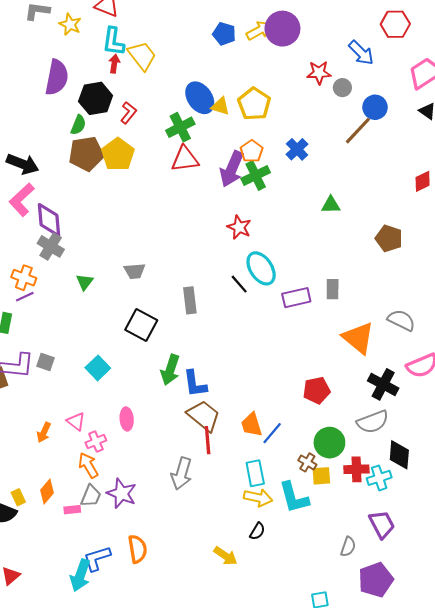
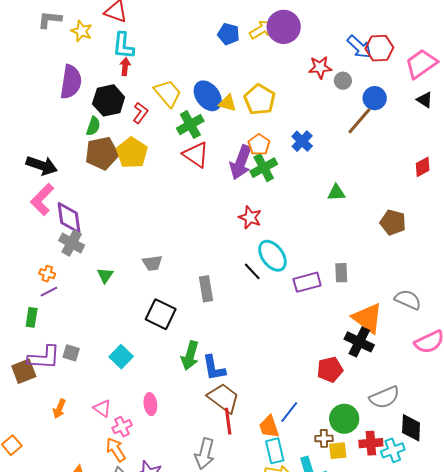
red hexagon: (395, 24) -> (379, 48), moved
yellow trapezoid: (142, 56) -> (168, 93), moved
red triangle: (185, 159) -> (196, 155), turned 44
orange cross: (24, 278) -> (47, 274), size x0.7
black cross: (383, 384) -> (359, 342), moved
orange trapezoid: (252, 425) -> (269, 427), moved
orange arrow: (44, 432) -> (59, 409), moved
brown cross: (307, 462) -> (324, 438), turned -30

